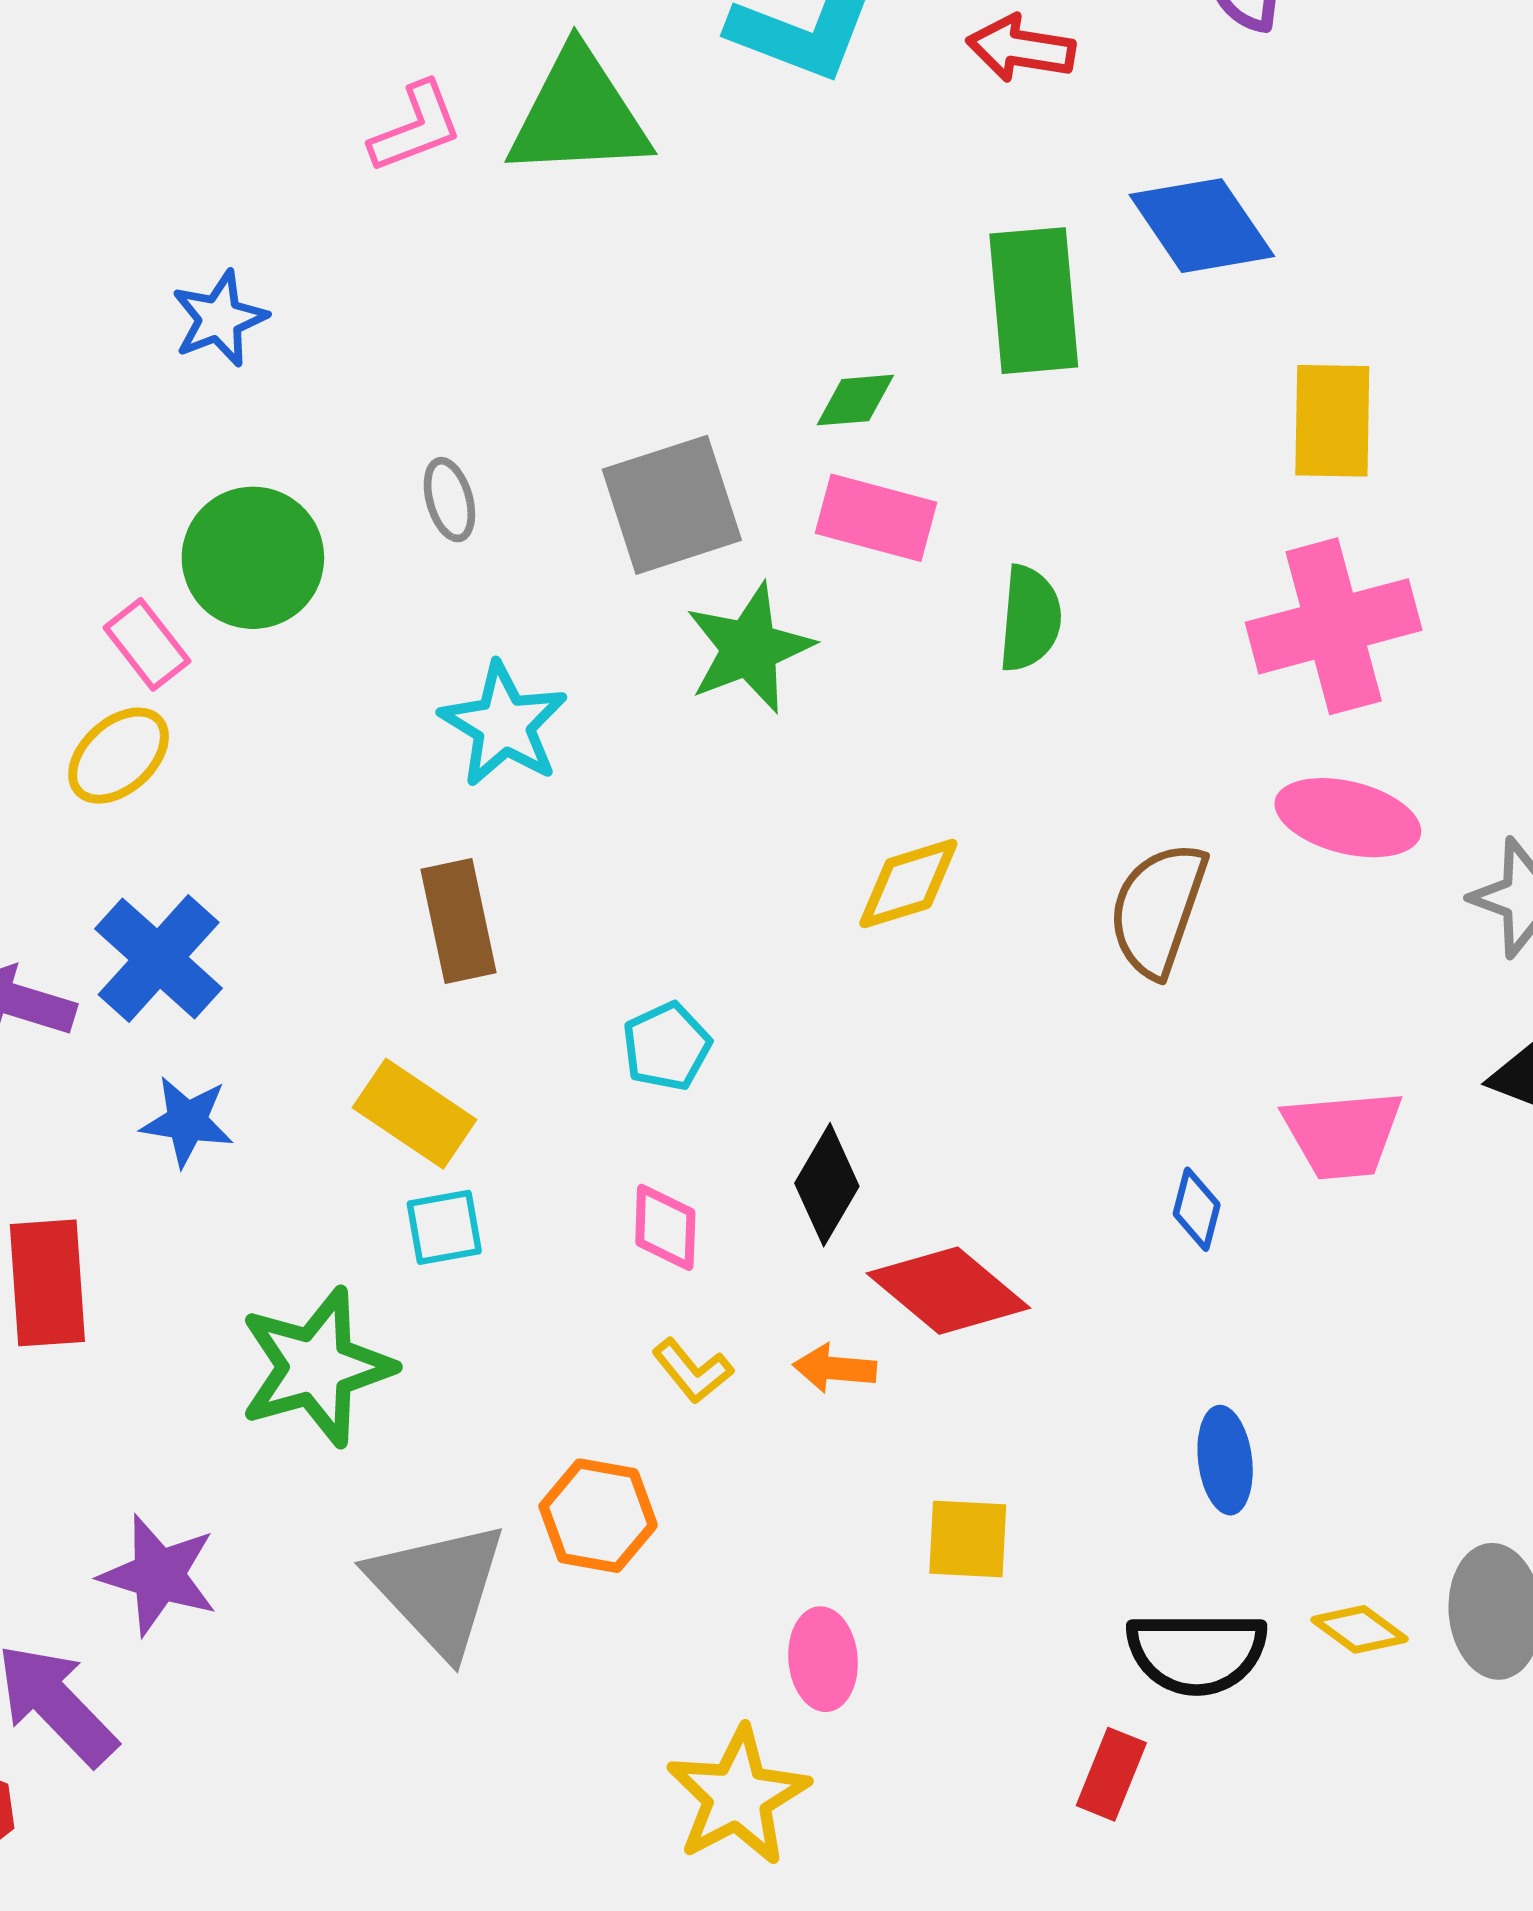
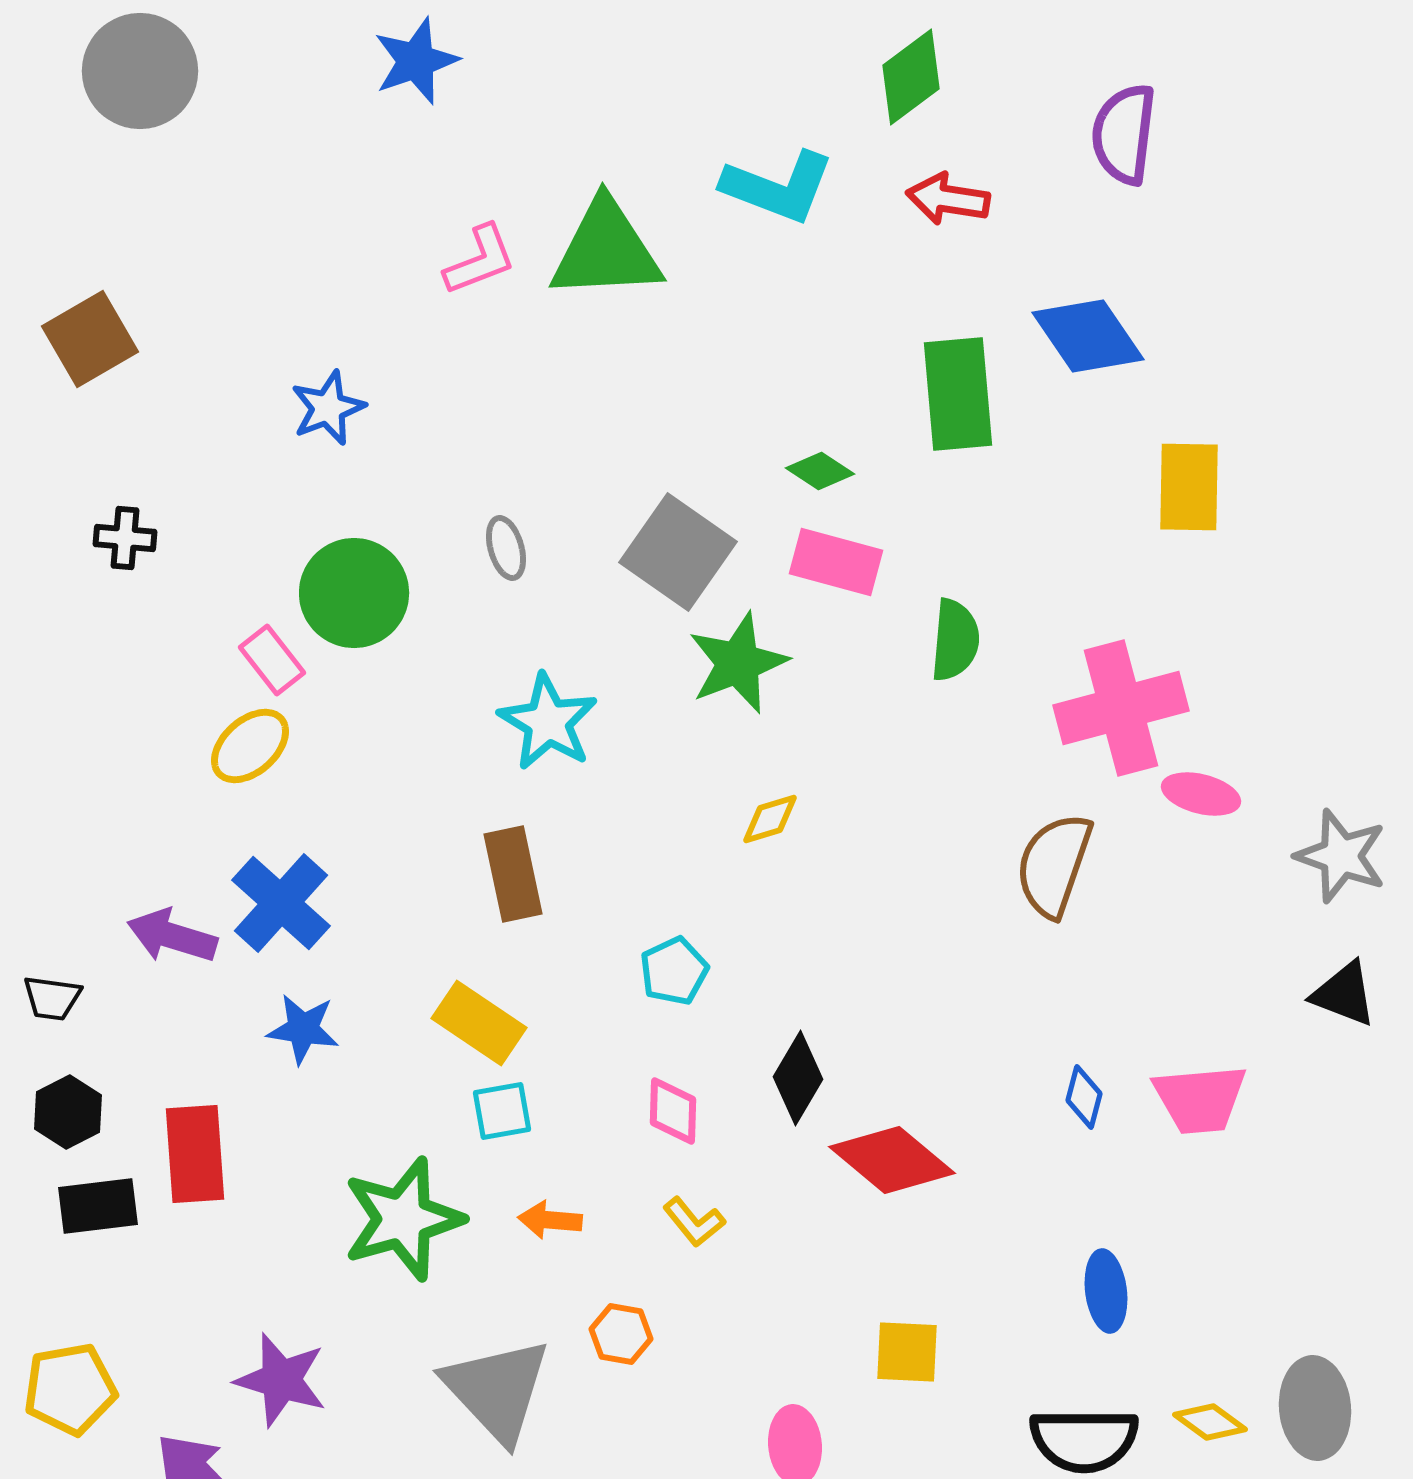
green diamond: (855, 400) -> (820, 471), turned 38
gray square: (672, 505) -> (678, 552), turned -37
pink cross: (1334, 626) -> (1121, 708), moved
pink ellipse: (1348, 818) -> (1201, 794), size x0.7
yellow diamond: (908, 884) -> (770, 819), moved, size x0.7
pink trapezoid: (1343, 1134) -> (1200, 1099), moved
orange arrow: (835, 1368) -> (550, 1220), moved
orange hexagon: (598, 1516) -> (621, 1334), size x0.7

